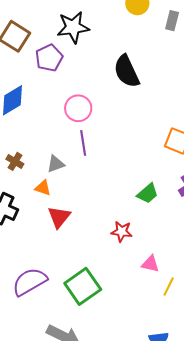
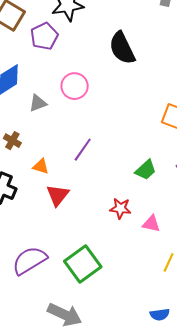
purple line: (83, 143) -> (83, 150), moved, turned 45
gray triangle: (56, 164) -> (38, 103), moved
pink triangle: (150, 264) -> (151, 224), moved

